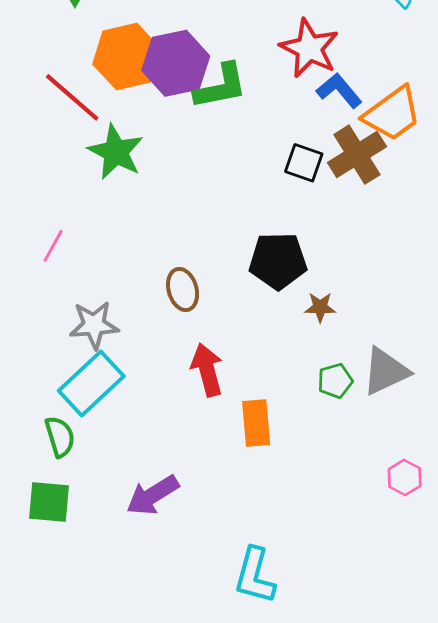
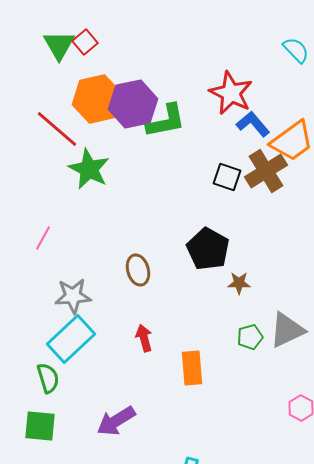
black pentagon: (278, 261) -> (208, 249), turned 30
red arrow: (207, 370) -> (144, 338), moved, size x0.7

